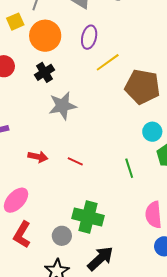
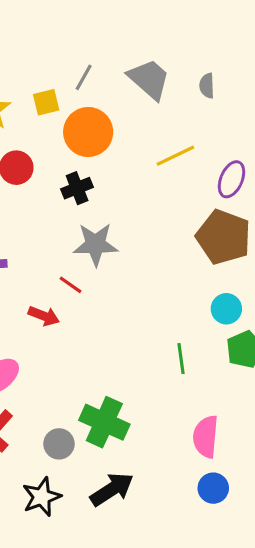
purple ellipse: (89, 37) -> (232, 179), moved
yellow line: (108, 62) -> (175, 156), moved
red line: (75, 161) -> (70, 285), moved

